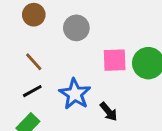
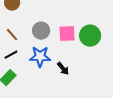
gray circle: (76, 28) -> (41, 31), moved
blue star: (75, 94) -> (40, 57), turned -30

